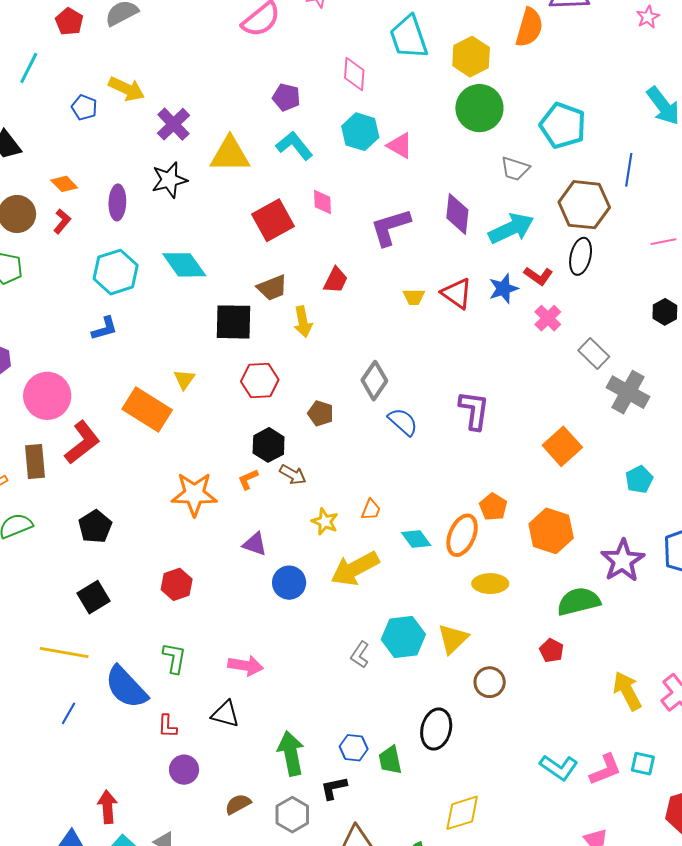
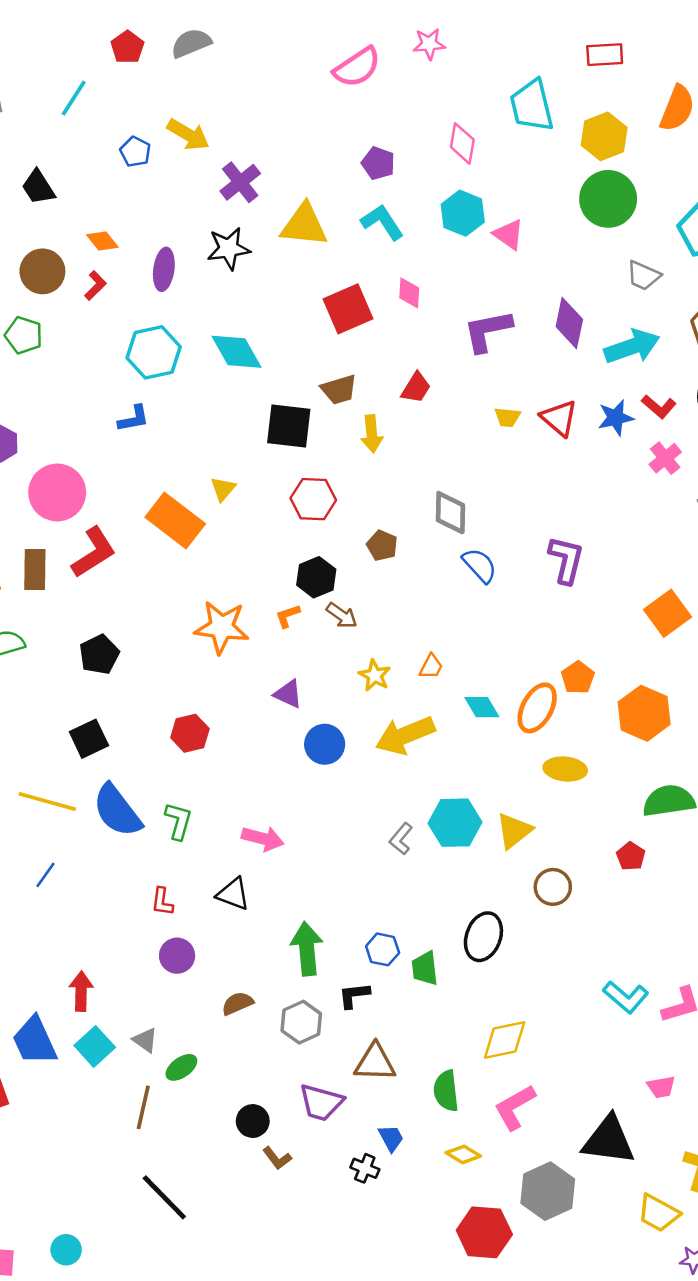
gray diamond: (374, 381) -> (450, 513), turned -39
blue semicircle: (126, 687) -> (117, 811), moved

